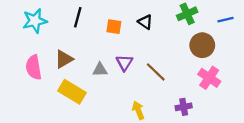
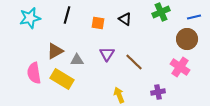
brown circle: (202, 45) -> (187, 39), moved
pink semicircle: (34, 67) -> (34, 73), moved
gray triangle: (100, 70) -> (77, 60), moved

